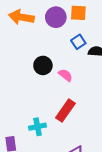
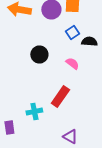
pink semicircle: (65, 75) -> (72, 64), moved

